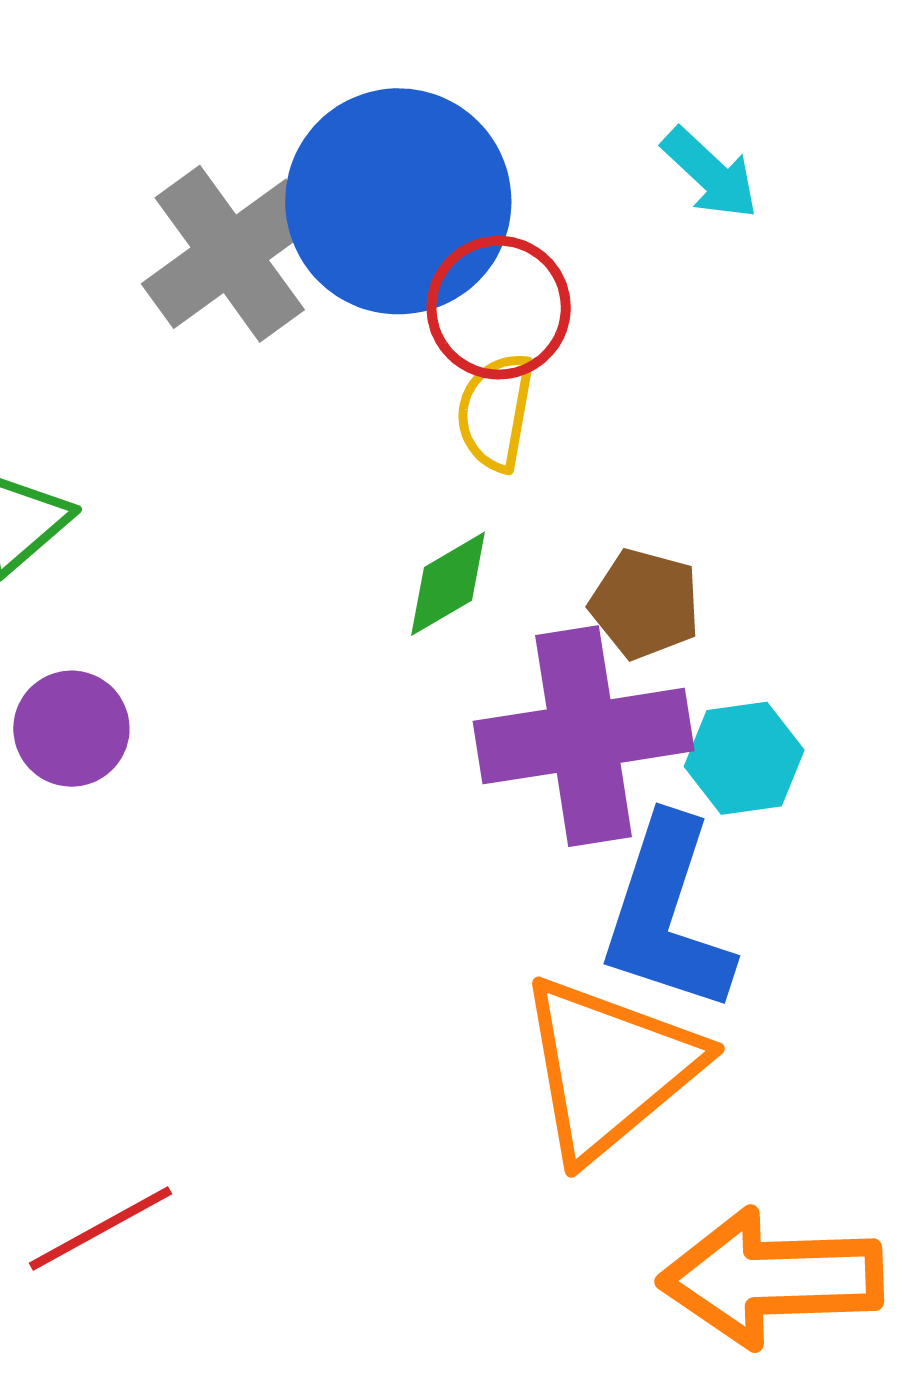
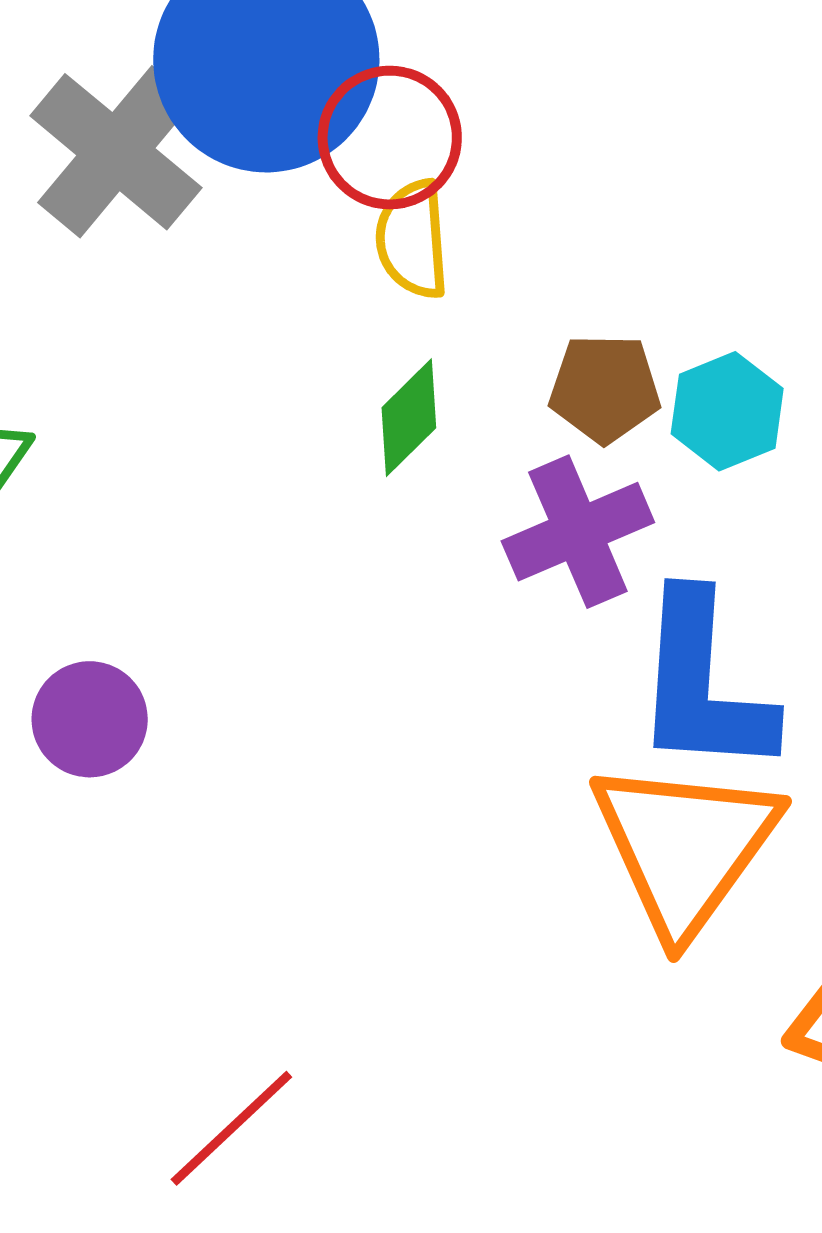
purple circle: (71, 729) -> (90, 719), moved
purple cross: (584, 736) -> (578, 532), size x0.7
cyan hexagon: (744, 758) -> (727, 411), moved

